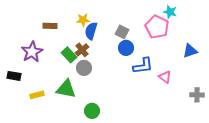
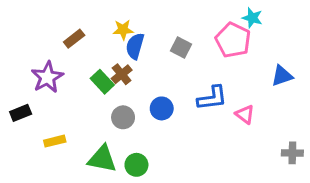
brown rectangle: (50, 26) -> (74, 39), turned -40
blue circle: (126, 48) -> (162, 108), moved
gray circle: (84, 68) -> (123, 117), moved
black rectangle: (14, 76) -> (21, 113), turned -32
green triangle: (66, 89) -> (102, 159), moved
gray cross: (197, 95) -> (292, 153), moved

